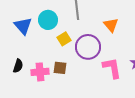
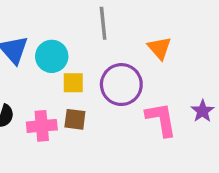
cyan circle: (48, 20) -> (52, 56), moved
yellow square: (64, 39) -> (73, 83), moved, turned 32

